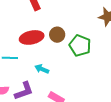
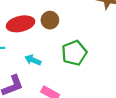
green pentagon: (80, 46) -> (74, 53), moved, turned 30

